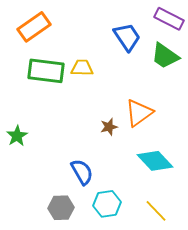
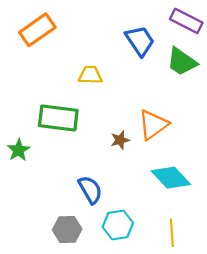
green rectangle: (46, 71) -> (58, 118), moved
yellow line: (156, 211) -> (172, 233), turned 40

